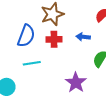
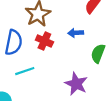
red cross: (54, 39) -> (44, 41), turned 35

